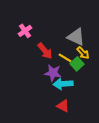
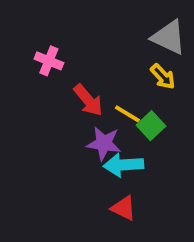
pink cross: (25, 31) -> (49, 61), turned -32
gray triangle: (76, 37) -> (169, 37), moved
yellow arrow: (83, 53) -> (163, 77), moved

